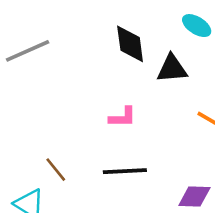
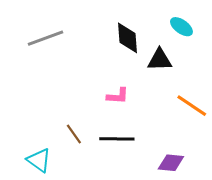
brown line: (56, 170) -> (74, 134), moved

